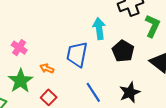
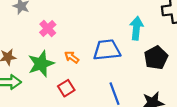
blue trapezoid: (77, 54) -> (107, 50), turned 60

